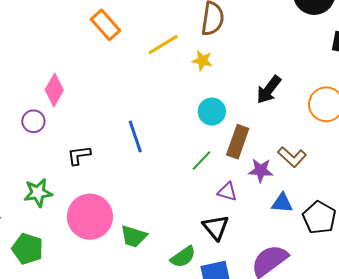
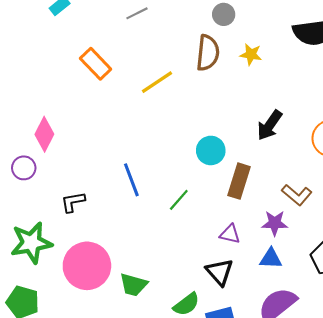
yellow star: (202, 61) -> (251, 54), moved
green line: (201, 161) -> (179, 200), moved
purple star: (261, 170) -> (275, 223), moved
green star: (38, 193) -> (31, 243), size x1.4
blue triangle: (282, 203) -> (271, 259), moved

